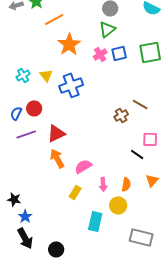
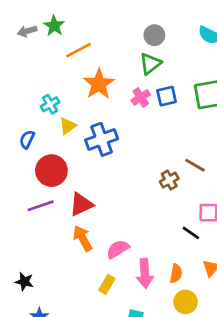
cyan cross: (23, 75) -> (50, 104), moved
yellow triangle: (46, 75) -> (68, 126), turned 32
red circle: (34, 108) -> (51, 171), size x1.5
blue semicircle: (16, 113) -> (27, 139), moved
pink arrow: (103, 184) -> (145, 273), size x1.5
black star: (14, 199) -> (24, 282), moved
yellow circle: (118, 205) -> (185, 302), moved

